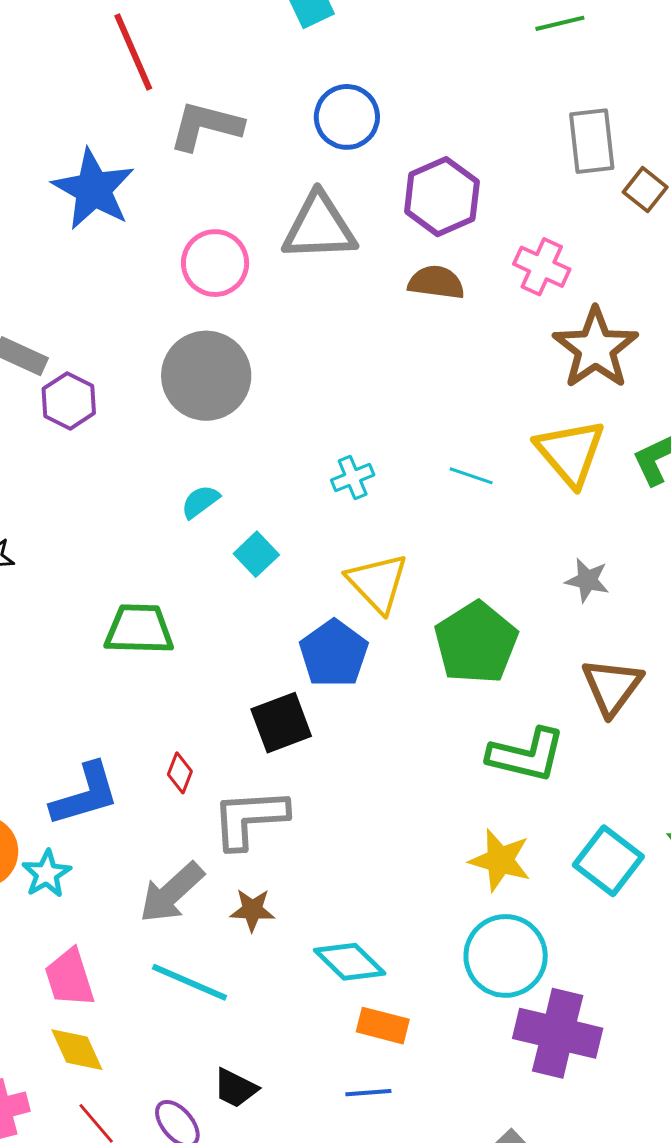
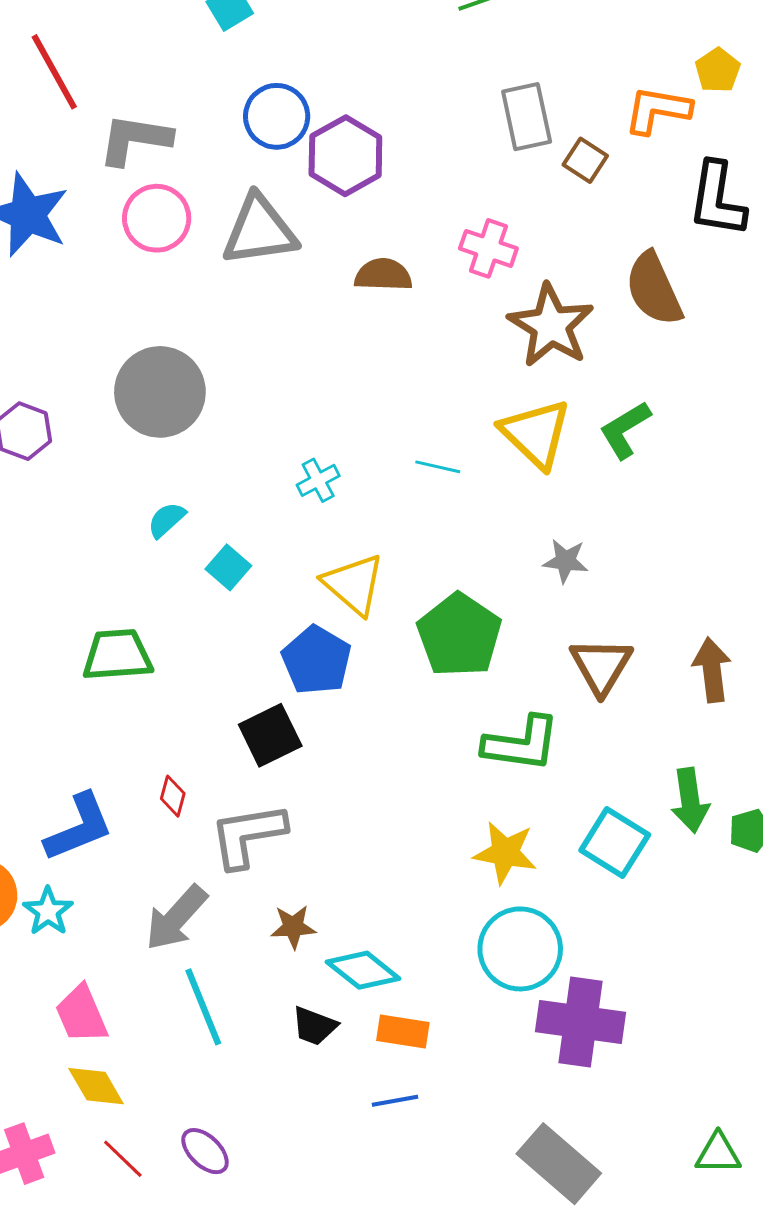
purple hexagon: (442, 197) -> (345, 156), moved
pink circle: (215, 263) -> (157, 218), moved
brown star: (252, 910) -> (293, 927), moved
cyan line: (190, 982) -> (203, 1007), turned 50
black trapezoid: (235, 1088) -> (314, 1026), moved

